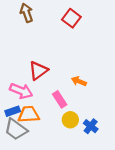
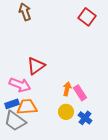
red square: (71, 18) -> (87, 17), moved
orange arrow: (79, 81) -> (67, 89), moved, turned 80
pink rectangle: (60, 99) -> (80, 93), moved

